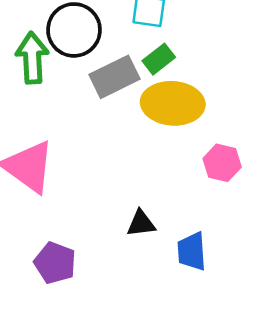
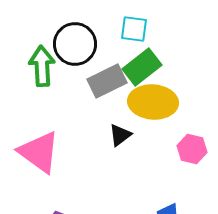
green rectangle: (159, 59) -> (142, 67), size x1.5
black triangle: (141, 224) -> (120, 135), moved, turned -30

